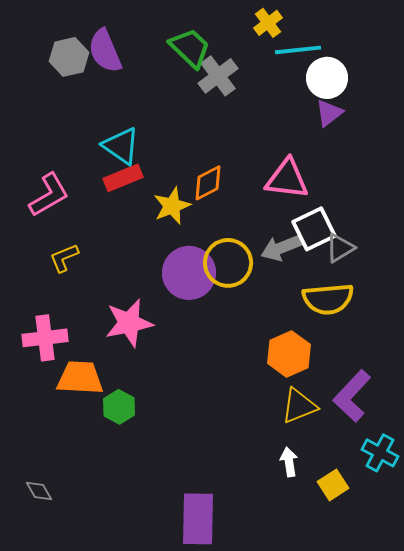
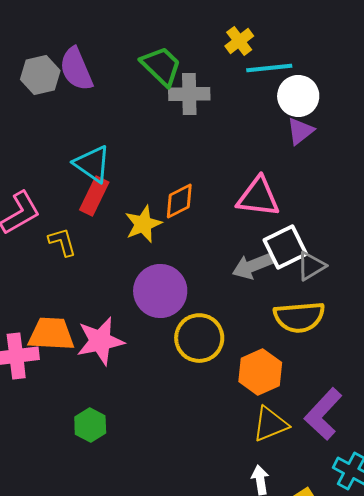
gray cross: (218, 76) -> (189, 94), turned 36
red rectangle: (123, 178) -> (94, 196), turned -42
yellow L-shape: (64, 258) -> (62, 242), moved, turned 96
yellow circle: (228, 263) -> (199, 338), moved
orange trapezoid: (80, 378) -> (51, 334), moved

